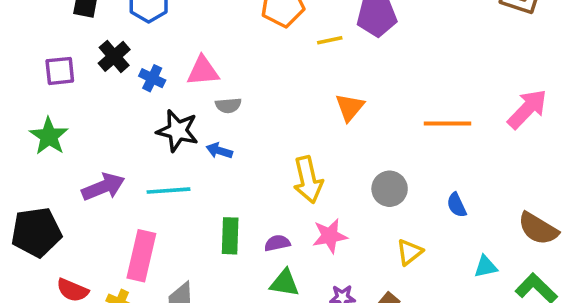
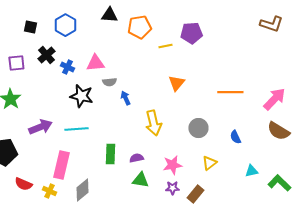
pink arrow: (527, 109) -> (274, 99), moved
blue arrow: (219, 151) -> (125, 98), moved, turned 48
brown semicircle: (538, 229) -> (278, 131), moved
pink star: (330, 236) -> (172, 165), moved

